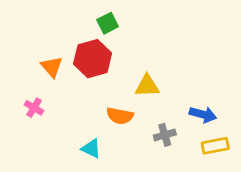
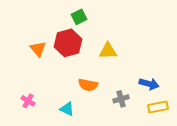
yellow triangle: (147, 86) -> (108, 51), moved
pink cross: (34, 108) -> (28, 101), moved

